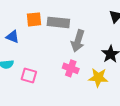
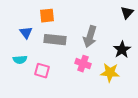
gray rectangle: (58, 22) -> (55, 40), moved
blue triangle: (13, 37) -> (26, 33), turned 32

